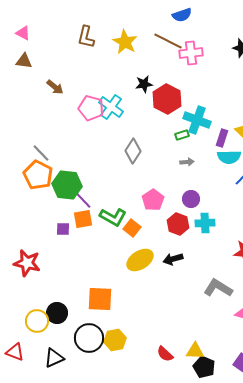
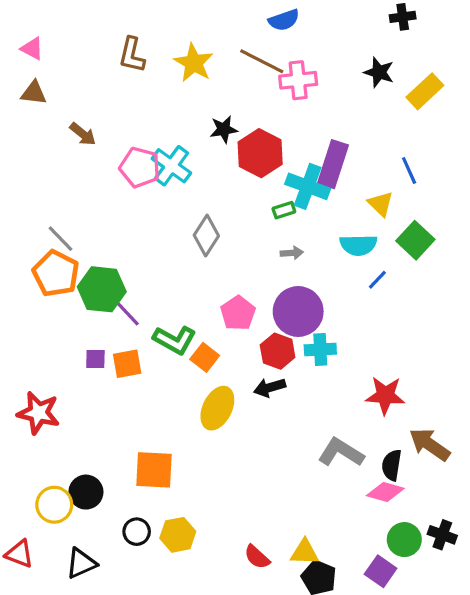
purple rectangle: (222, 138) -> (333, 164), moved, size x1.6
purple circle: (191, 199) -> (298, 311), size x1.8
orange square: (83, 219) -> (127, 364), moved
black arrow: (173, 259) -> (270, 388), moved
yellow ellipse: (140, 260) -> (217, 408), turned -32
black circle: (89, 338) -> (137, 532), size x0.6

